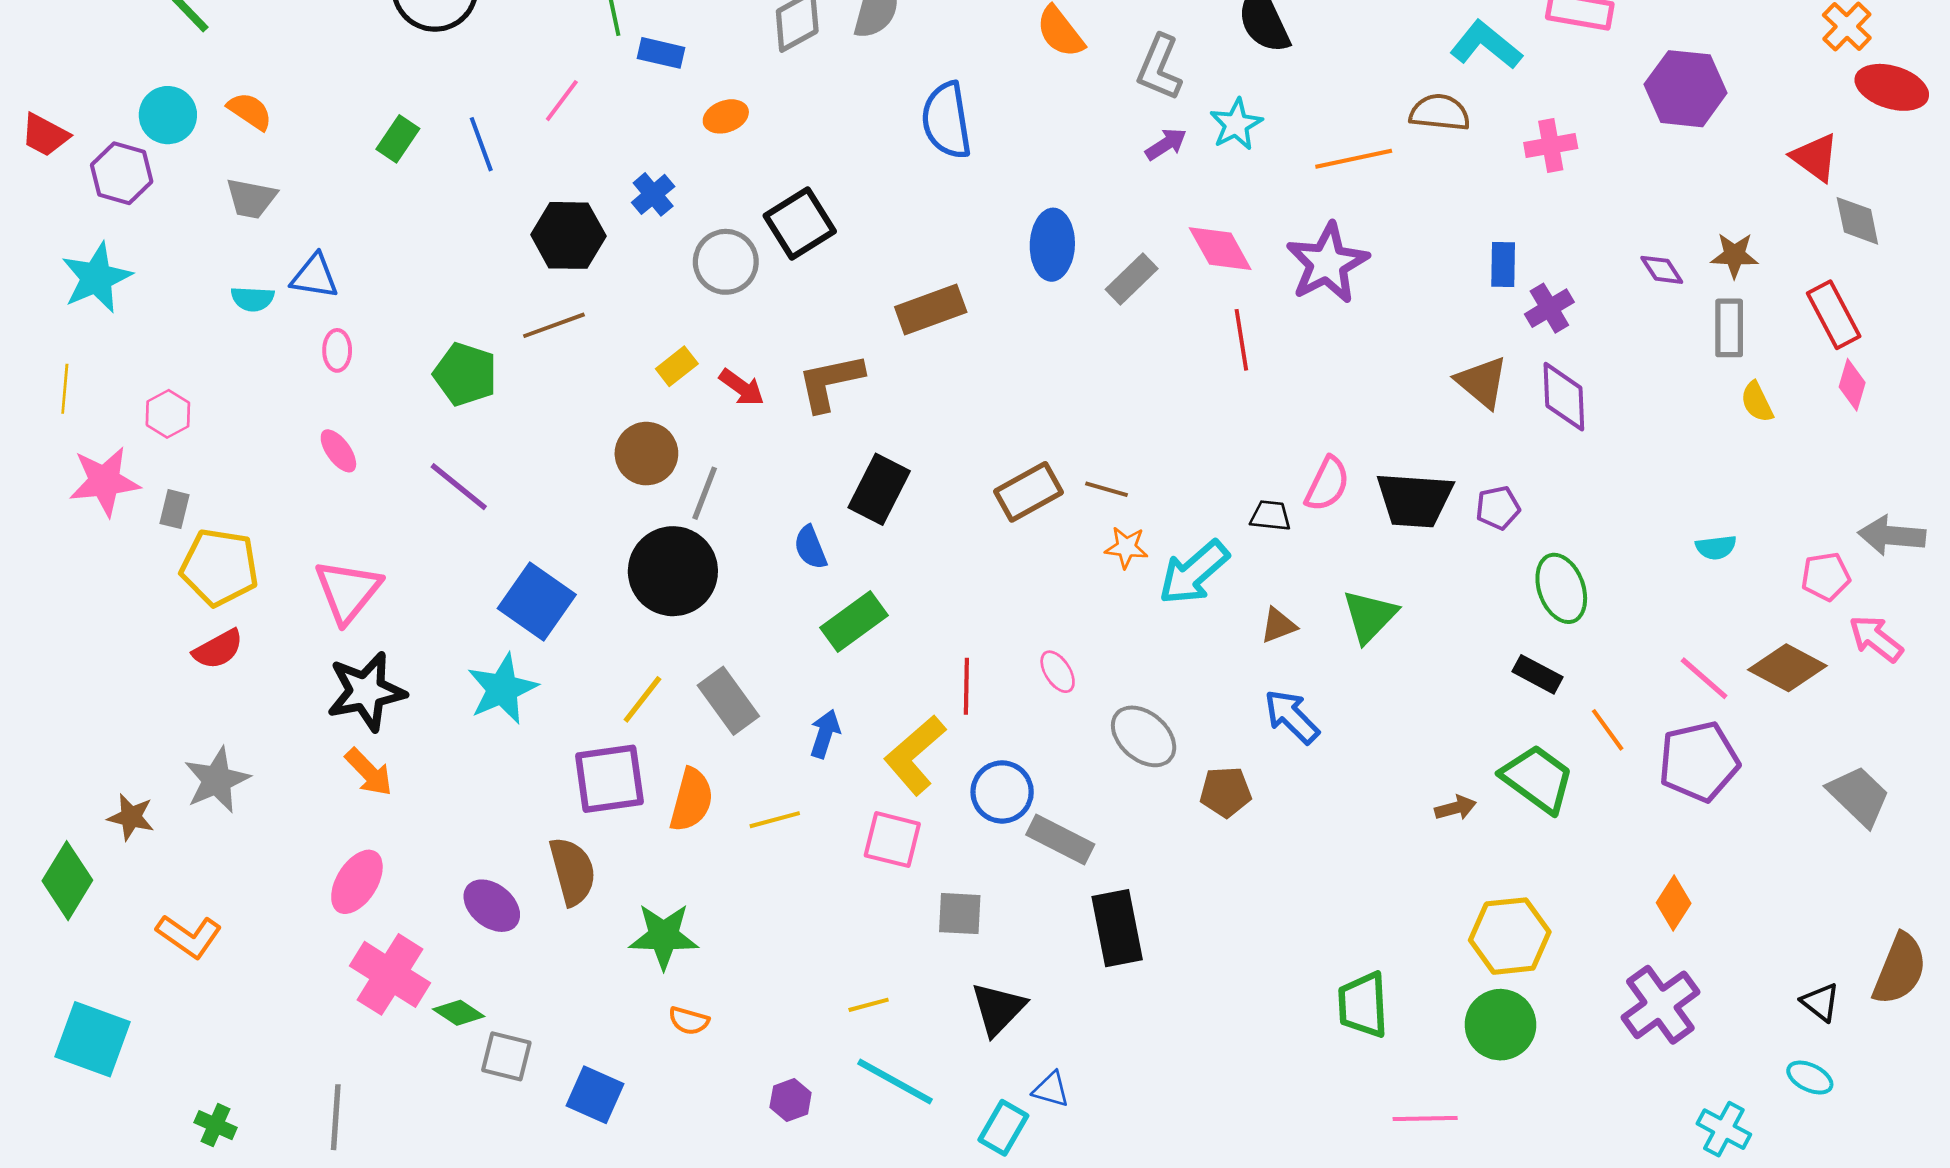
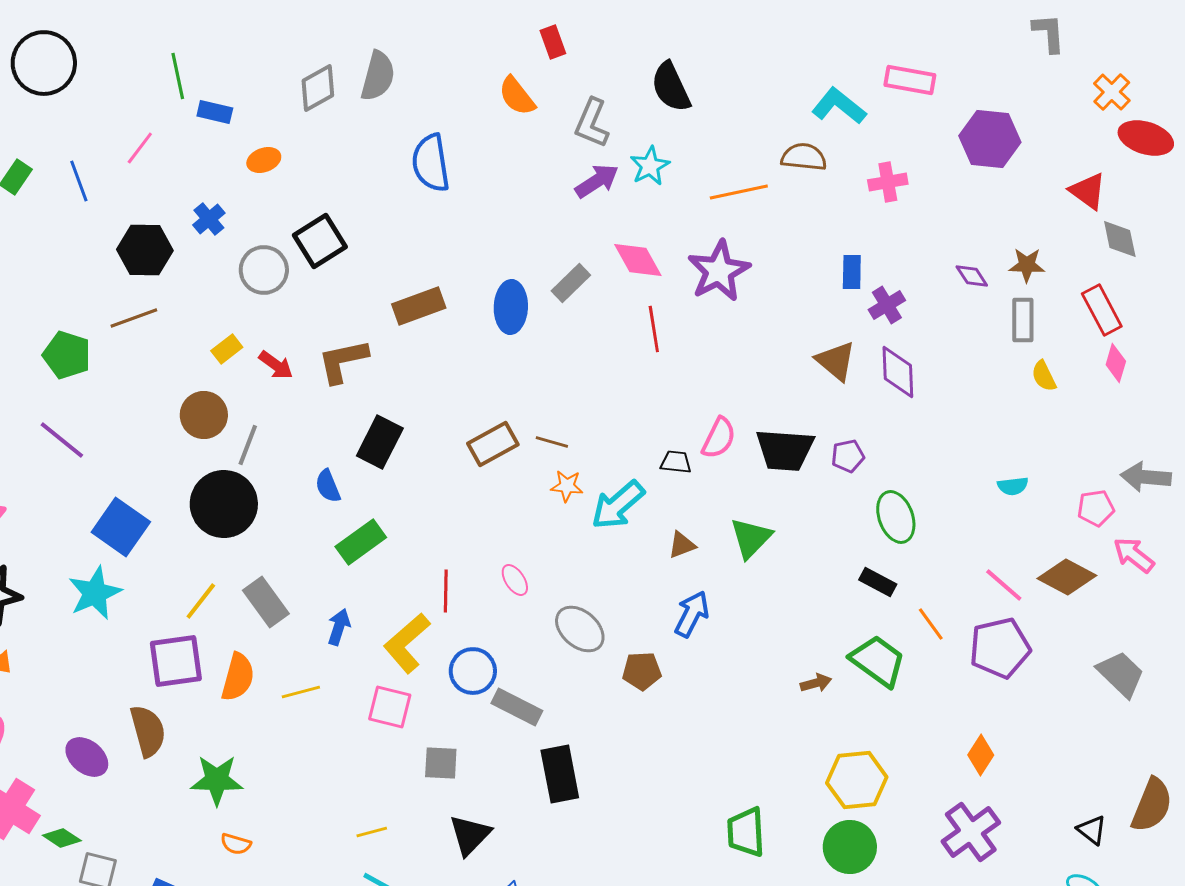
purple arrow: (1166, 144) -> (597, 181), size x1.4
blue ellipse: (1052, 245) -> (511, 307), moved
blue arrow: (1292, 717) -> (692, 614), turned 72

